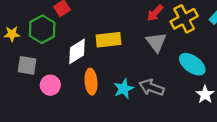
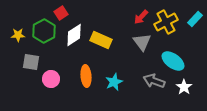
yellow rectangle: (108, 40) -> (101, 40), turned 30
white diamond: (77, 51) -> (74, 35), moved
gray arrow: (152, 87) -> (154, 81), moved

